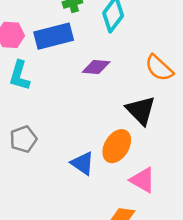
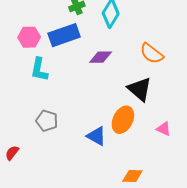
gray pentagon: (23, 139) -> (47, 121), turned -30
pink triangle: (143, 180) -> (164, 129), moved, size x0.7

